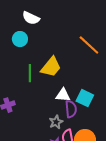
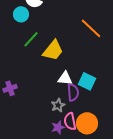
cyan circle: (20, 39) -> (21, 14), moved
green line: (30, 73) -> (31, 39), moved, turned 42

